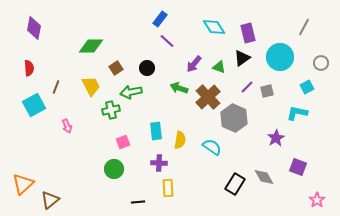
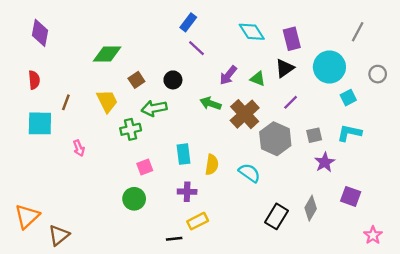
cyan square: (307, 87) -> (348, 98), moved
gray square: (267, 91) -> (314, 135), moved
cyan square: (34, 105) -> (40, 123), turned 30
gray diamond: (264, 177) -> (311, 208), turned 60
yellow rectangle: (168, 188) -> (198, 221), turned 66
black line: (138, 202) -> (174, 239), moved

